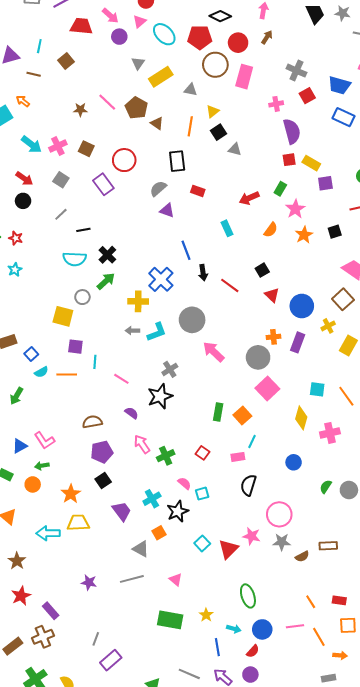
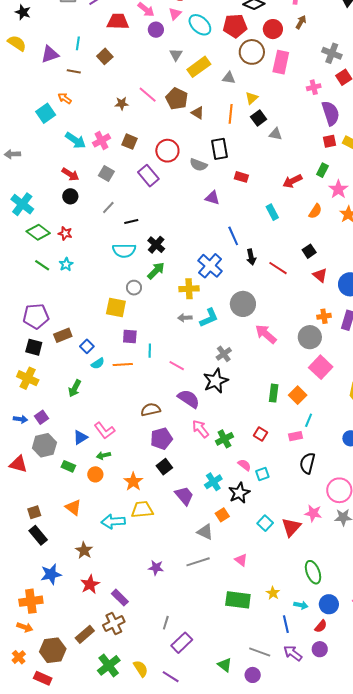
gray semicircle: (158, 189) -> (198, 165), moved, turned -114
purple semicircle: (132, 413) -> (189, 399), size x1.6

